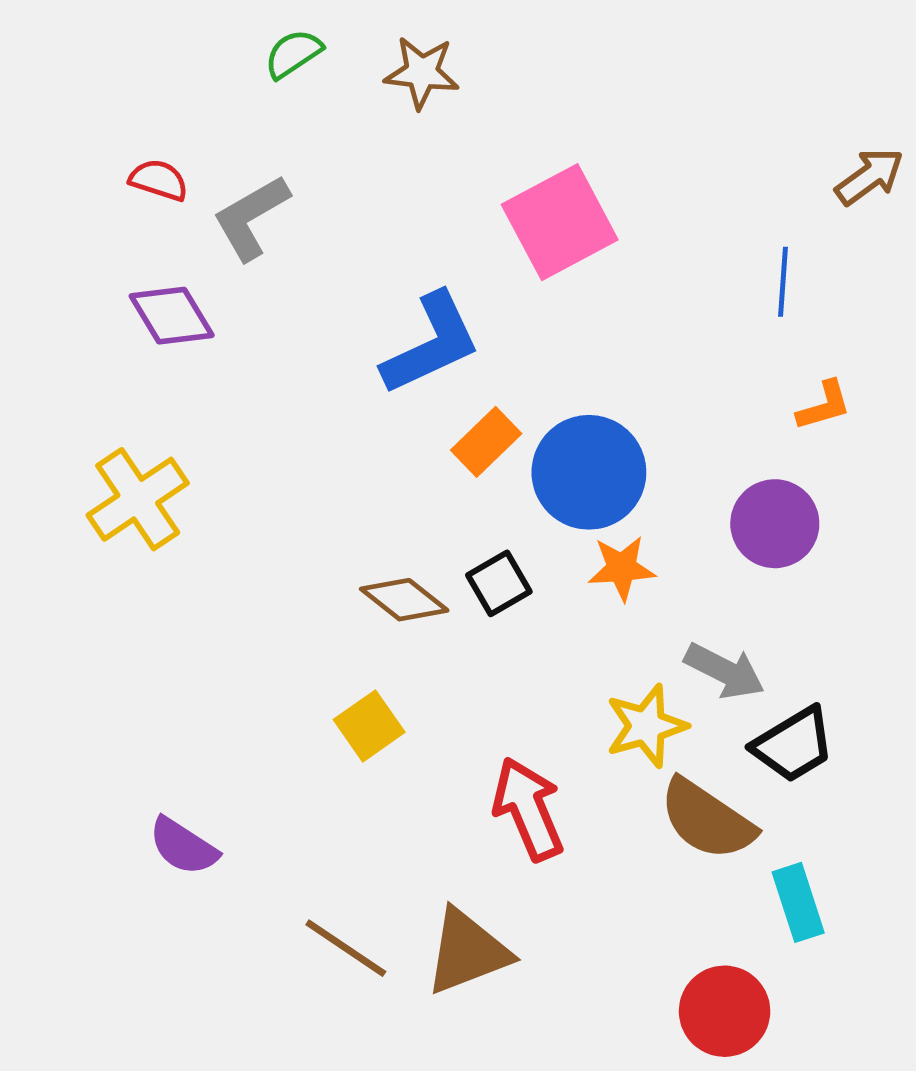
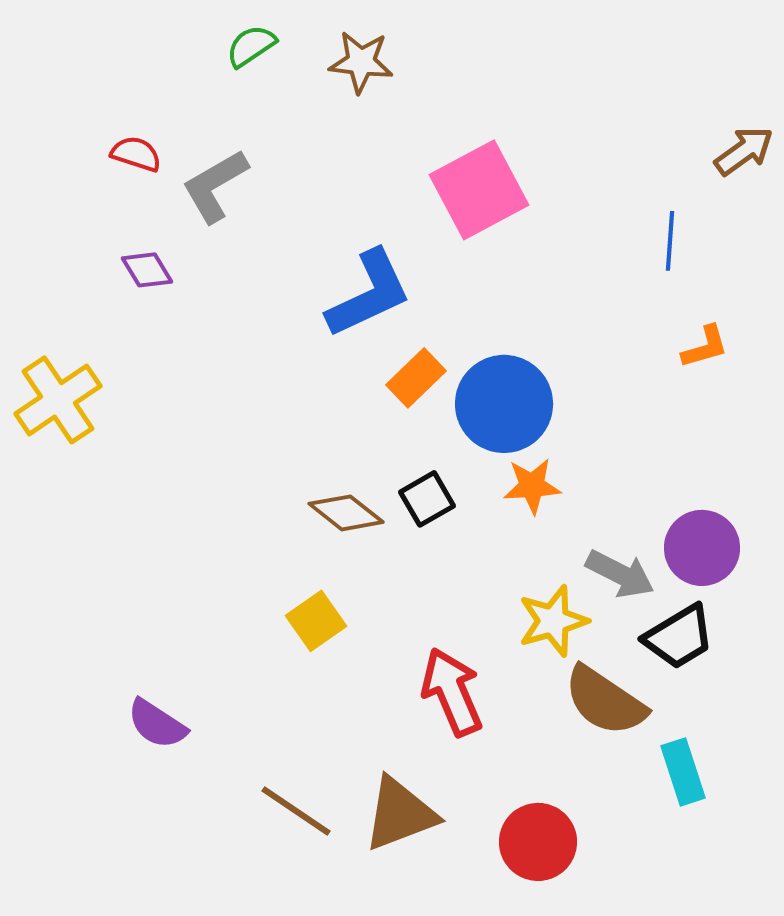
purple diamond: (172, 316) -> (147, 270), size x0.7
yellow cross: (138, 499) -> (58, 400), moved
purple circle: (775, 524) -> (702, 548), moved
red circle: (725, 1011) -> (538, 842), moved

